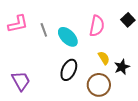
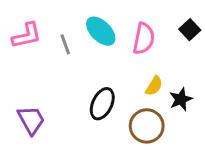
cyan ellipse: (68, 37) -> (101, 31), moved
yellow semicircle: (104, 58) -> (154, 86), turned 64

